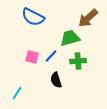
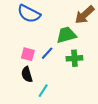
black semicircle: (56, 80) -> (27, 74), moved
cyan line: (17, 93) -> (43, 91), moved

